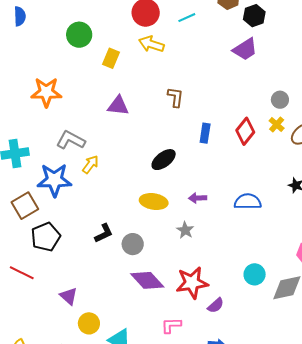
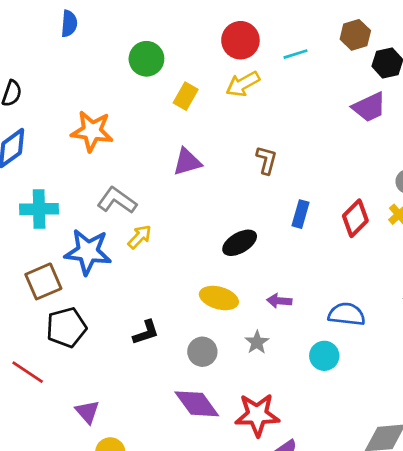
yellow arrow: (151, 44) -> (243, 84), turned -55
purple triangle: (118, 106) -> (187, 162), turned -30
gray circle: (133, 244) -> (202, 352), moved
cyan circle: (255, 274) -> (324, 356), moved

